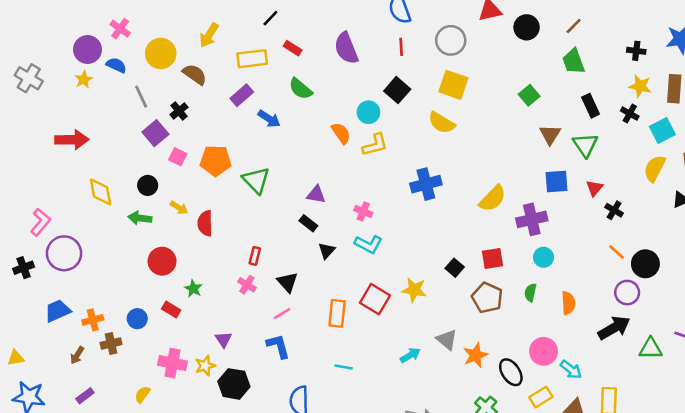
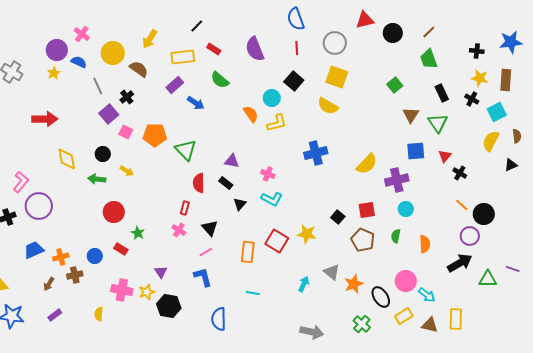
red semicircle: (205, 223) -> (199, 183), moved
cyan arrow: (410, 355) -> (304, 284), turned -35
yellow semicircle: (142, 394) -> (99, 314), turned -32

